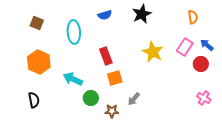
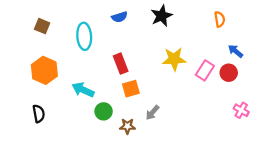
pink rectangle: (185, 47) -> (205, 70), moved
yellow star: (153, 52) -> (174, 59), turned -30
pink cross: (204, 98) -> (241, 110), moved

